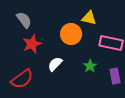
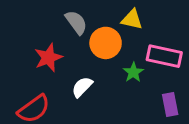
gray semicircle: (24, 20) -> (76, 22), moved
green star: (90, 66) -> (133, 72), moved

